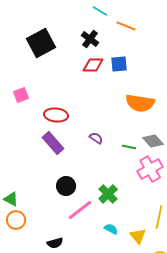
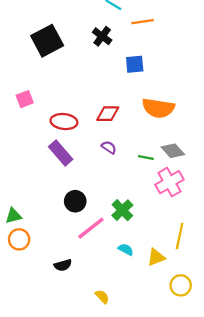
orange line: (126, 26) -> (143, 22), turned -30
red diamond: (93, 65) -> (108, 114), moved
green triangle: (11, 199) -> (13, 216), turned -42
yellow triangle: (138, 236) -> (156, 257), turned 48

